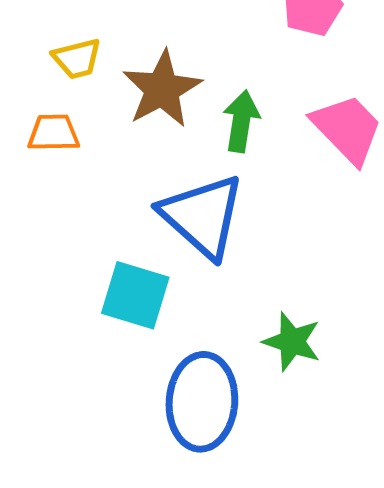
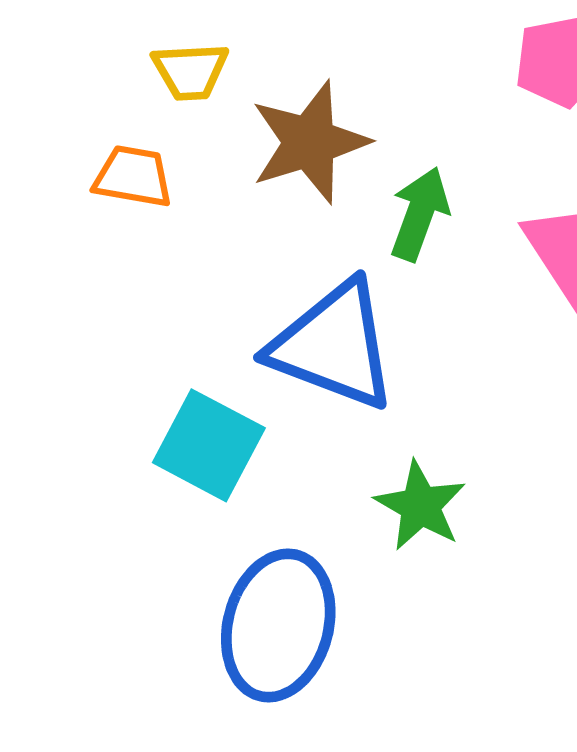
blue triangle: (202, 216) -> (333, 345), turned -32
green star: (292, 342) -> (420, 506), moved

